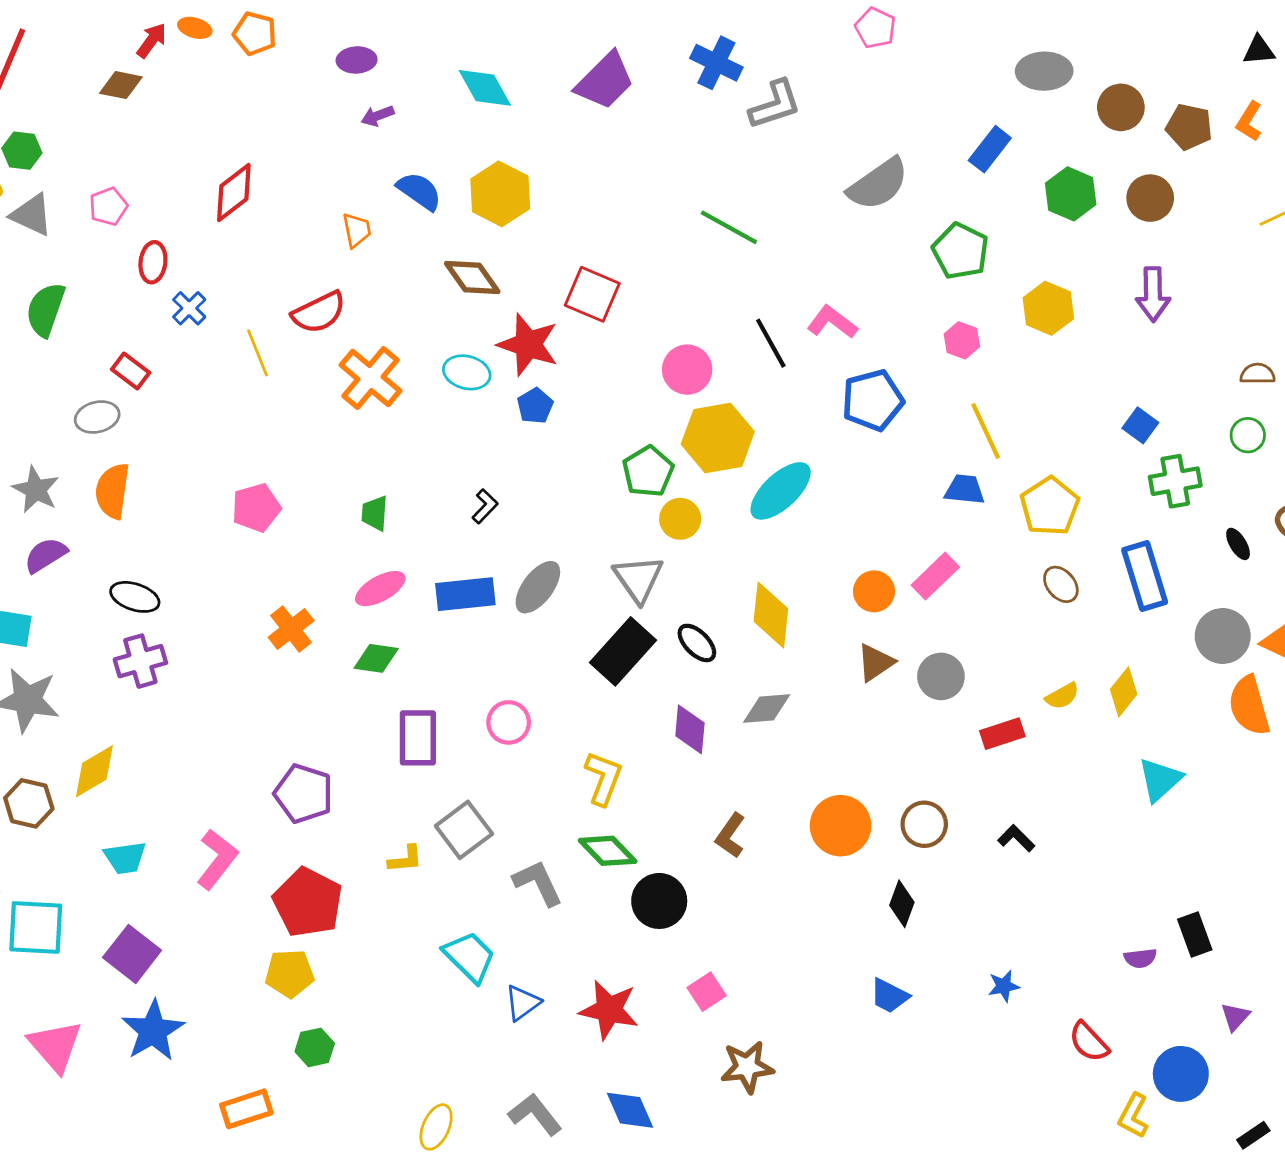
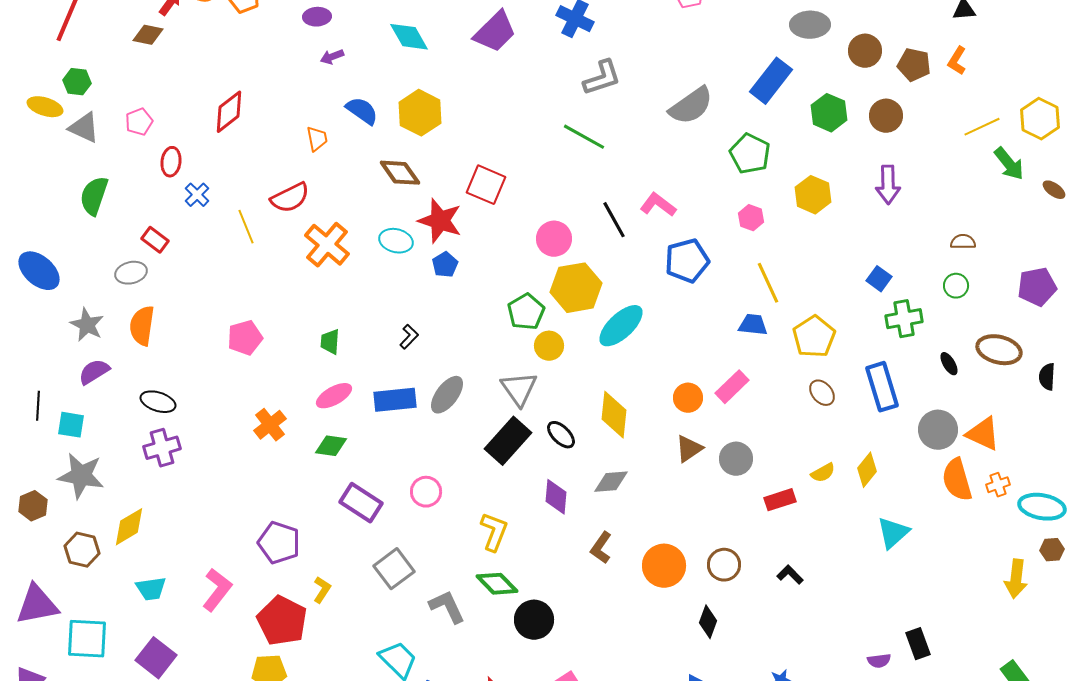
gray L-shape: (775, 105) -> (602, 78), moved
blue rectangle: (990, 149) -> (771, 81), size x1.4
purple rectangle: (418, 738) -> (361, 503), turned -57
brown L-shape: (730, 835) -> (601, 548), moved
yellow L-shape: (405, 859) -> (322, 590), moved, turned -52

